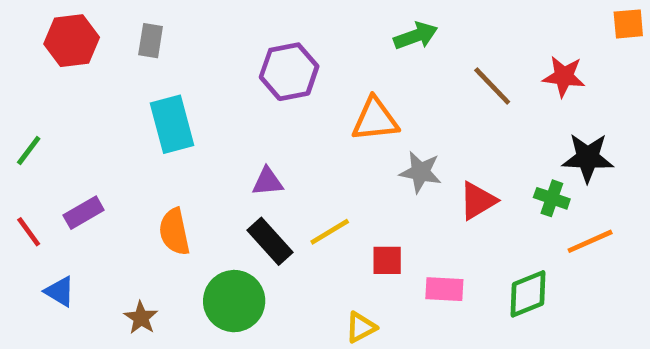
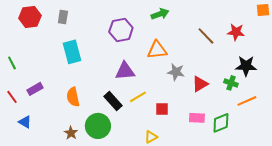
green arrow: (416, 36) -> (160, 14), moved
green line: (29, 151) -> (12, 63), turned -64
purple triangle: (268, 182) -> (125, 71), moved, size x1.5
pink rectangle: (444, 289) -> (197, 118), moved
brown star: (141, 318) -> (71, 133), moved

